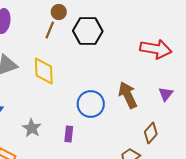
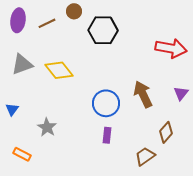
brown line: (50, 30) -> (47, 23), moved, turned 42
yellow diamond: (44, 71) -> (59, 70), turned -36
purple rectangle: (69, 134) -> (107, 135), moved

